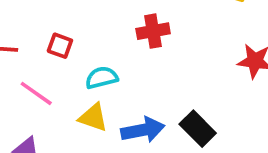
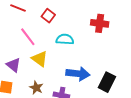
yellow triangle: (93, 118) -> (40, 59), moved
black rectangle: (198, 129) -> (107, 82), turned 54

